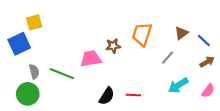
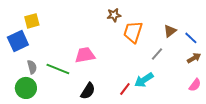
brown star: (113, 46) -> (114, 15), moved
cyan arrow: (178, 85) -> (144, 80), moved
red line: (133, 95) -> (125, 89), turned -56
black semicircle: (107, 96) -> (88, 91), moved

